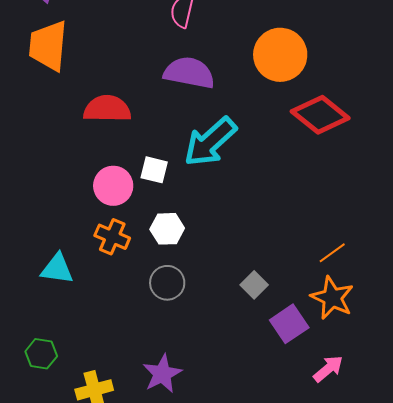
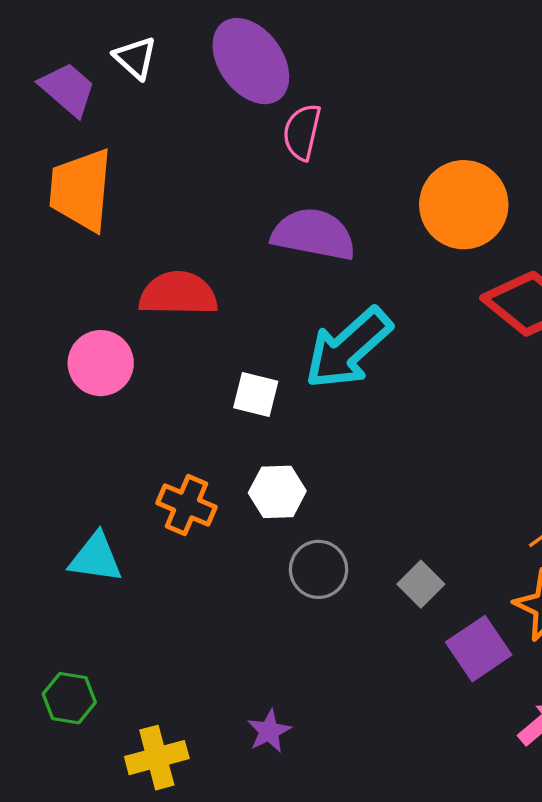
pink circle: (113, 186) -> (101, 363), moved
gray circle: (167, 283) -> (319, 569), moved
purple star: (162, 374) -> (269, 731), size x0.7

